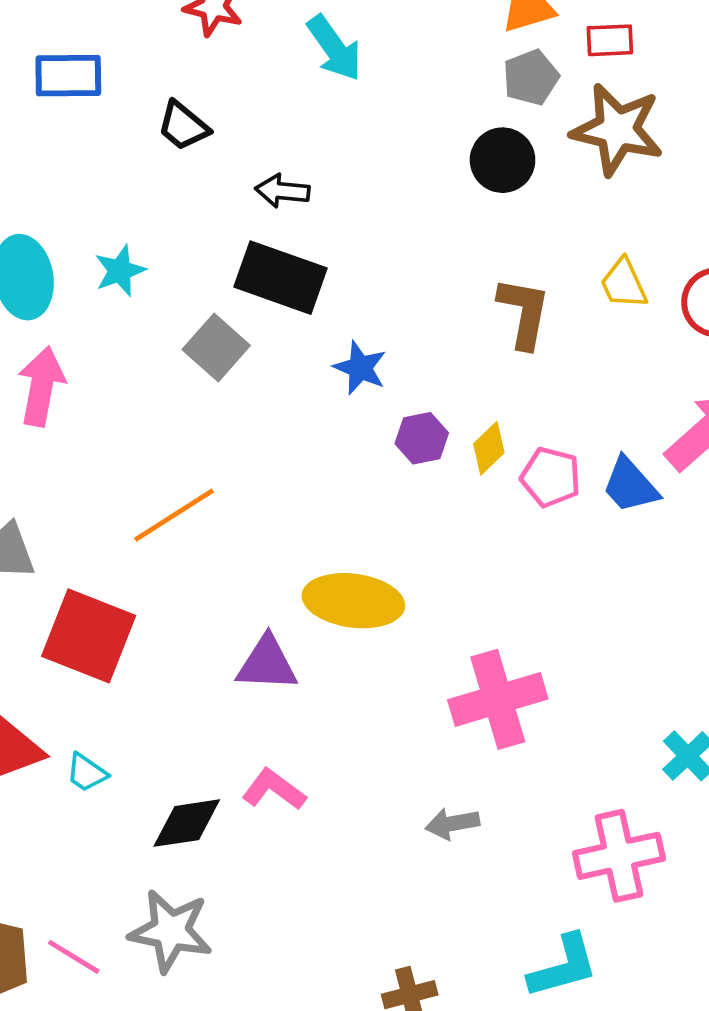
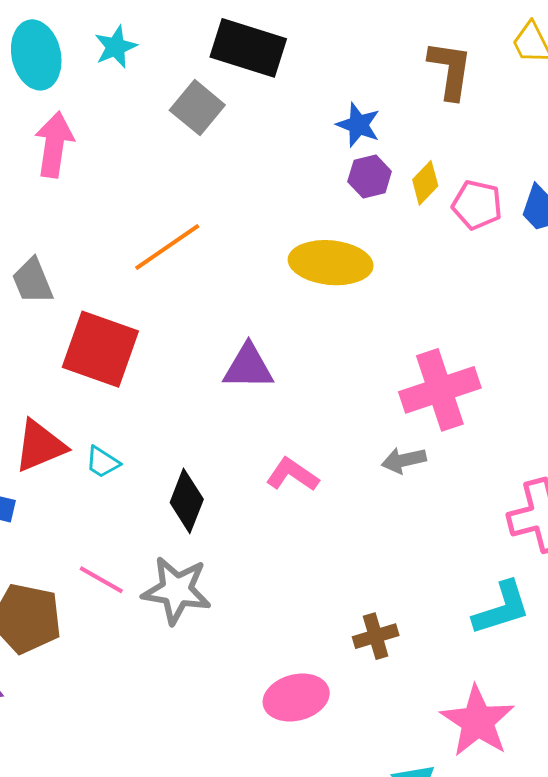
blue star: (360, 368) -> (358, 125), moved
yellow ellipse: (353, 601) -> (331, 263), moved
pink L-shape: (274, 790) -> (292, 475), moved
black diamond: (187, 823) -> (187, 501), turned -58
gray arrow: (452, 824) -> (404, 460), moved
pink line: (74, 957) -> (101, 580), moved

